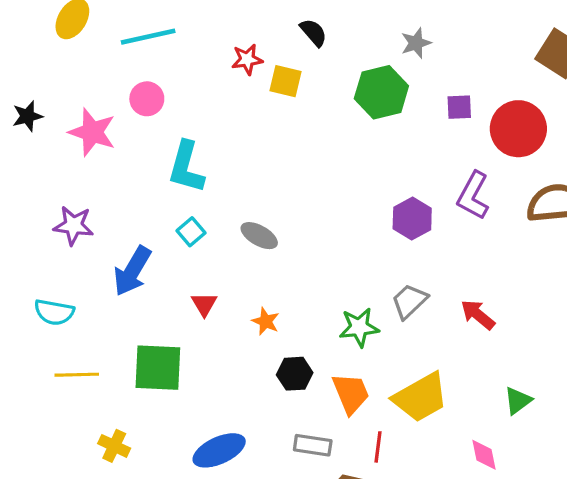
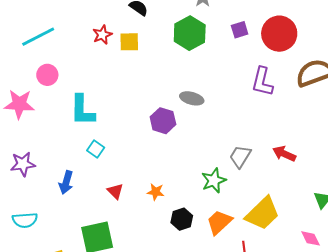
purple hexagon: (412, 218) -> (163, 121), moved
gray ellipse: (259, 236) -> (192, 98), moved
blue arrow: (132, 271) -> (66, 182), size x0.7
orange trapezoid: (351, 393) -> (219, 222), turned -96

